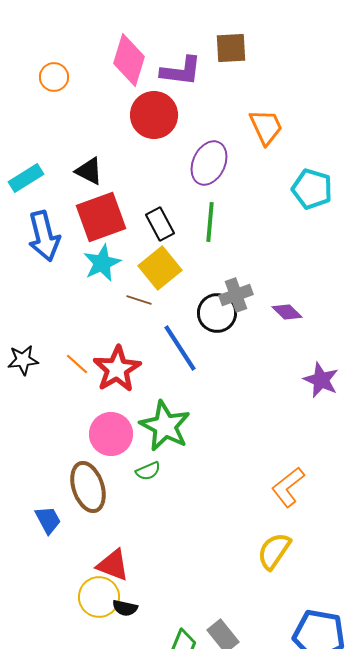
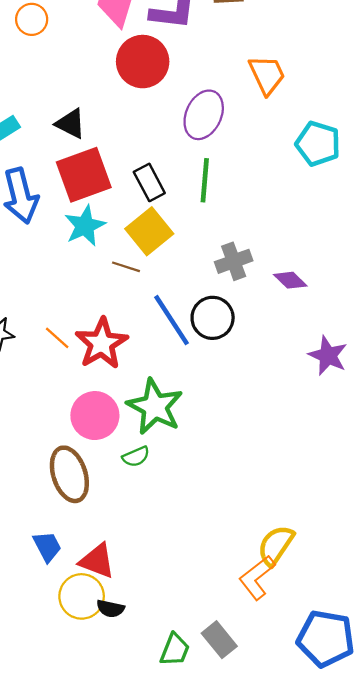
black circle: (217, 313) -> (213, 318), moved
orange L-shape: (288, 487) -> (257, 578), moved
blue trapezoid: (48, 520) -> (47, 546), moved

